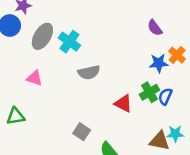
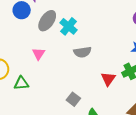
pink triangle: (34, 78) -> (38, 54), turned 40
red triangle: (123, 103) -> (108, 79), turned 35

